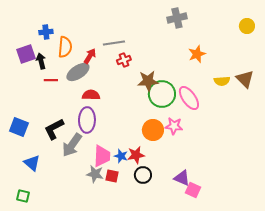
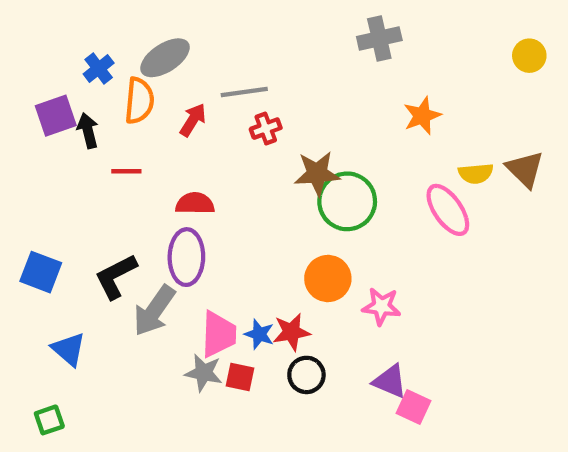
blue cross: (46, 32) -> (99, 68), turned -32
gray ellipse: (78, 72) -> (165, 58), moved
red line: (51, 80) -> (126, 171), moved
pink ellipse: (189, 98) -> (448, 210), moved
pink star: (174, 126) -> (381, 306), moved
green square: (23, 196) -> (49, 420), turned -32

